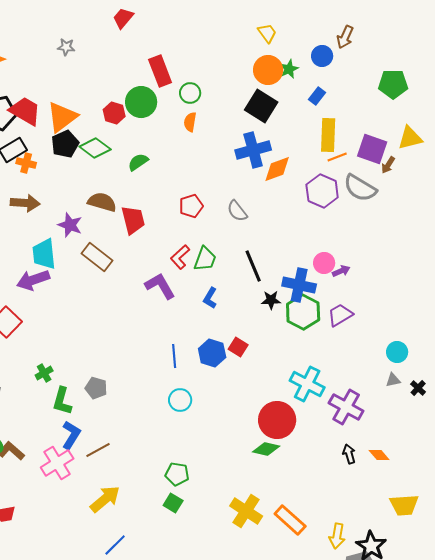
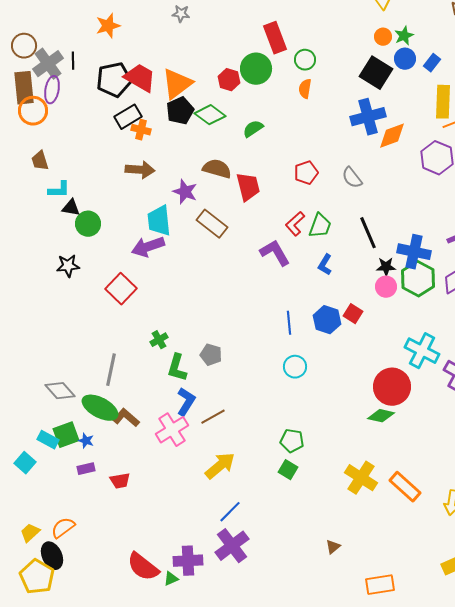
blue circle: (322, 56) -> (405, 59), moved
orange circle: (268, 70) -> (383, 37), size x0.6
pink circle: (324, 263) -> (386, 287), moved

